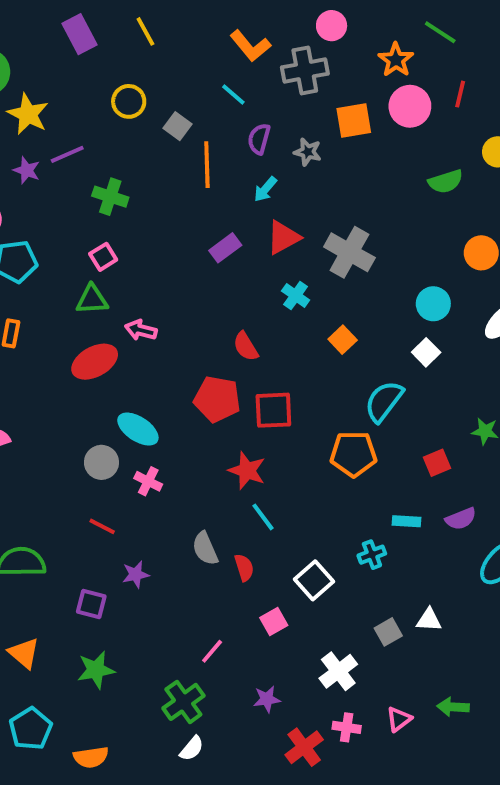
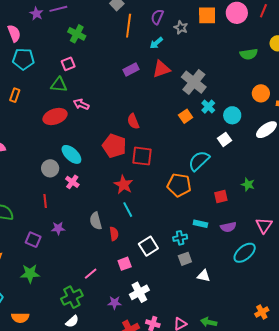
cyan cross: (296, 296) -> (208, 107), moved
orange square: (343, 340) -> (186, 116), moved
red line: (102, 526) -> (45, 201), turned 48
gray square: (388, 632) -> (185, 259), moved
white cross: (338, 671) -> (139, 292), moved

